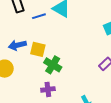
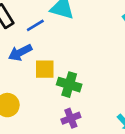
blue arrow: (17, 45) -> (20, 52), moved

